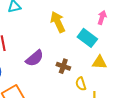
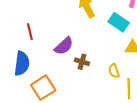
brown cross: (63, 66) -> (82, 62), moved

